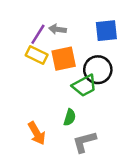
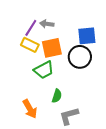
blue square: (106, 31) -> (87, 36), moved
green trapezoid: (84, 86) -> (44, 70), moved

